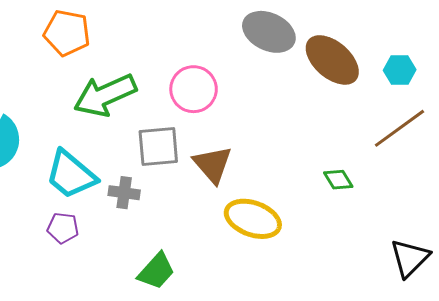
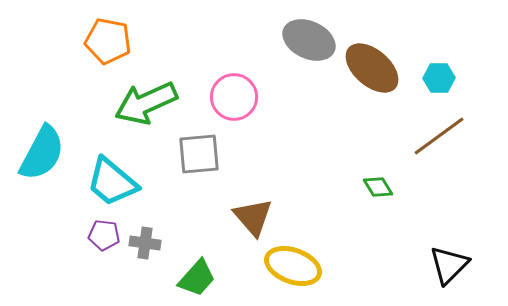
brown triangle: (213, 165) -> (253, 217), moved
gray cross: (124, 193) -> (145, 243), moved
yellow ellipse: (253, 219) -> (293, 266), moved

